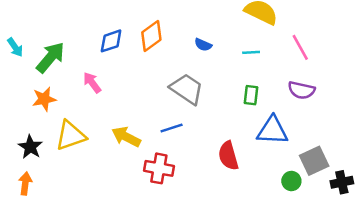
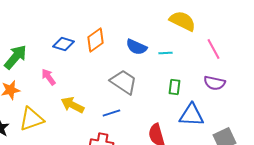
blue diamond: (111, 41) -> (63, 44), turned 35
blue semicircle: (203, 45) -> (136, 47), size x1.5
cyan line: (251, 52) -> (165, 53), moved
yellow arrow: (126, 137) -> (72, 105), moved

